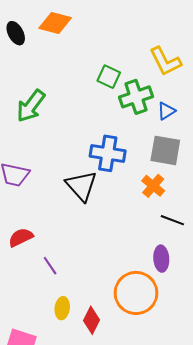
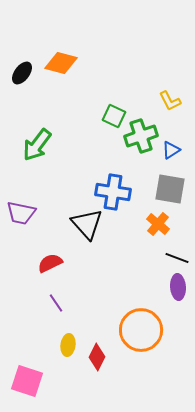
black ellipse: (16, 33) -> (22, 73), turned 65
yellow L-shape: (165, 61) -> (170, 101), size x0.7
red semicircle: (21, 237) -> (50, 263), moved
purple ellipse: (161, 259) -> (178, 287), moved

